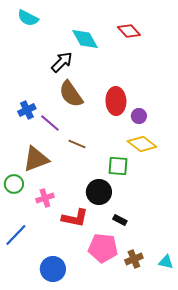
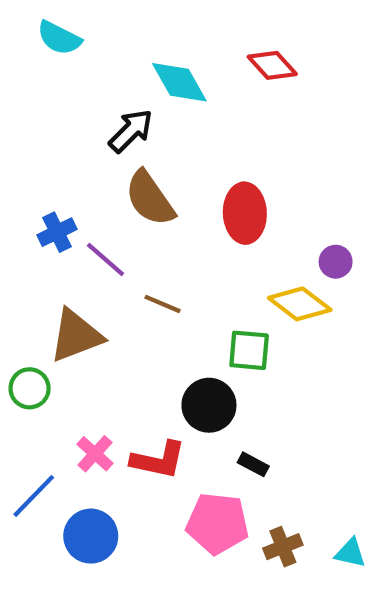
purple circle: (139, 116) -> (336, 262), moved
pink cross: (45, 198) -> (95, 454), moved, turned -30
blue circle: (53, 269) -> (91, 536), moved

